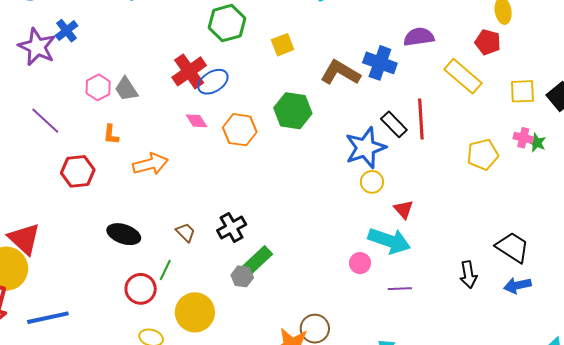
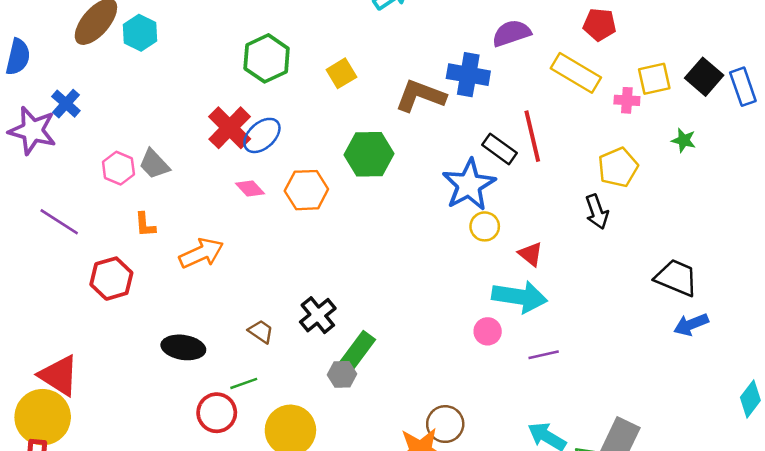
pink cross: (523, 138) -> (627, 100), moved
green line: (165, 270) -> (244, 383), turned 55
black arrow: (468, 275) -> (597, 212), moved

